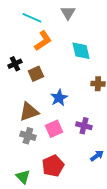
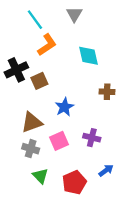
cyan line: (32, 18) -> (35, 20), turned 30
black cross: (15, 64) -> (16, 70), size x1.5
red pentagon: (53, 166) -> (74, 182), moved
green triangle: (23, 177) -> (40, 176), moved

